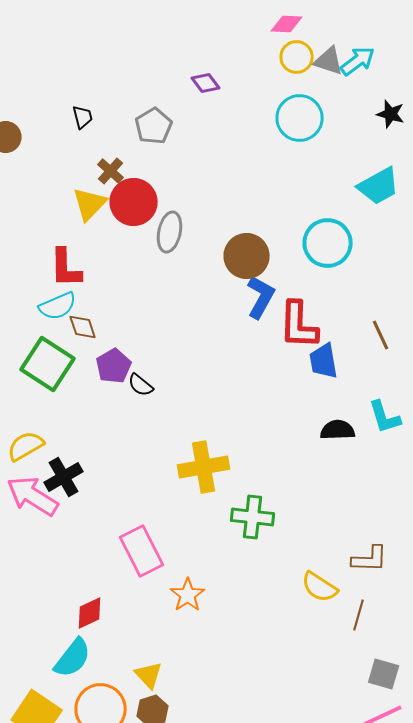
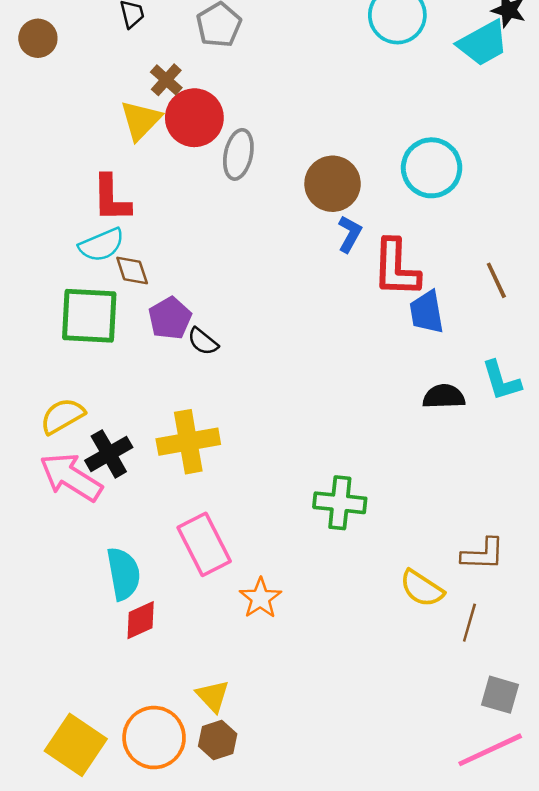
cyan trapezoid: (379, 186) -> (483, 43), moved
blue L-shape: (261, 297) -> (350, 234), size x0.7
green square: (48, 364) -> (89, 316), turned -30
yellow cross: (204, 467) -> (188, 442), moved
cyan semicircle: (73, 658) -> (123, 574), moved, turned -48

